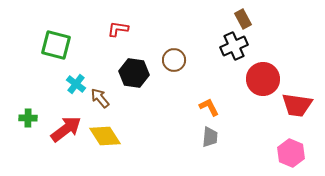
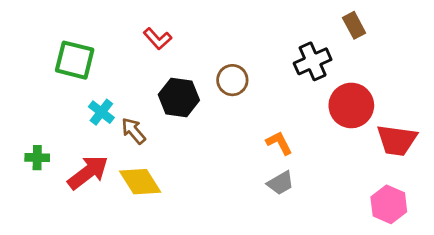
brown rectangle: (243, 19) -> (354, 25), moved
red L-shape: (118, 29) -> (158, 39), turned -140
gray trapezoid: (210, 137) -> (280, 183), turned 55

